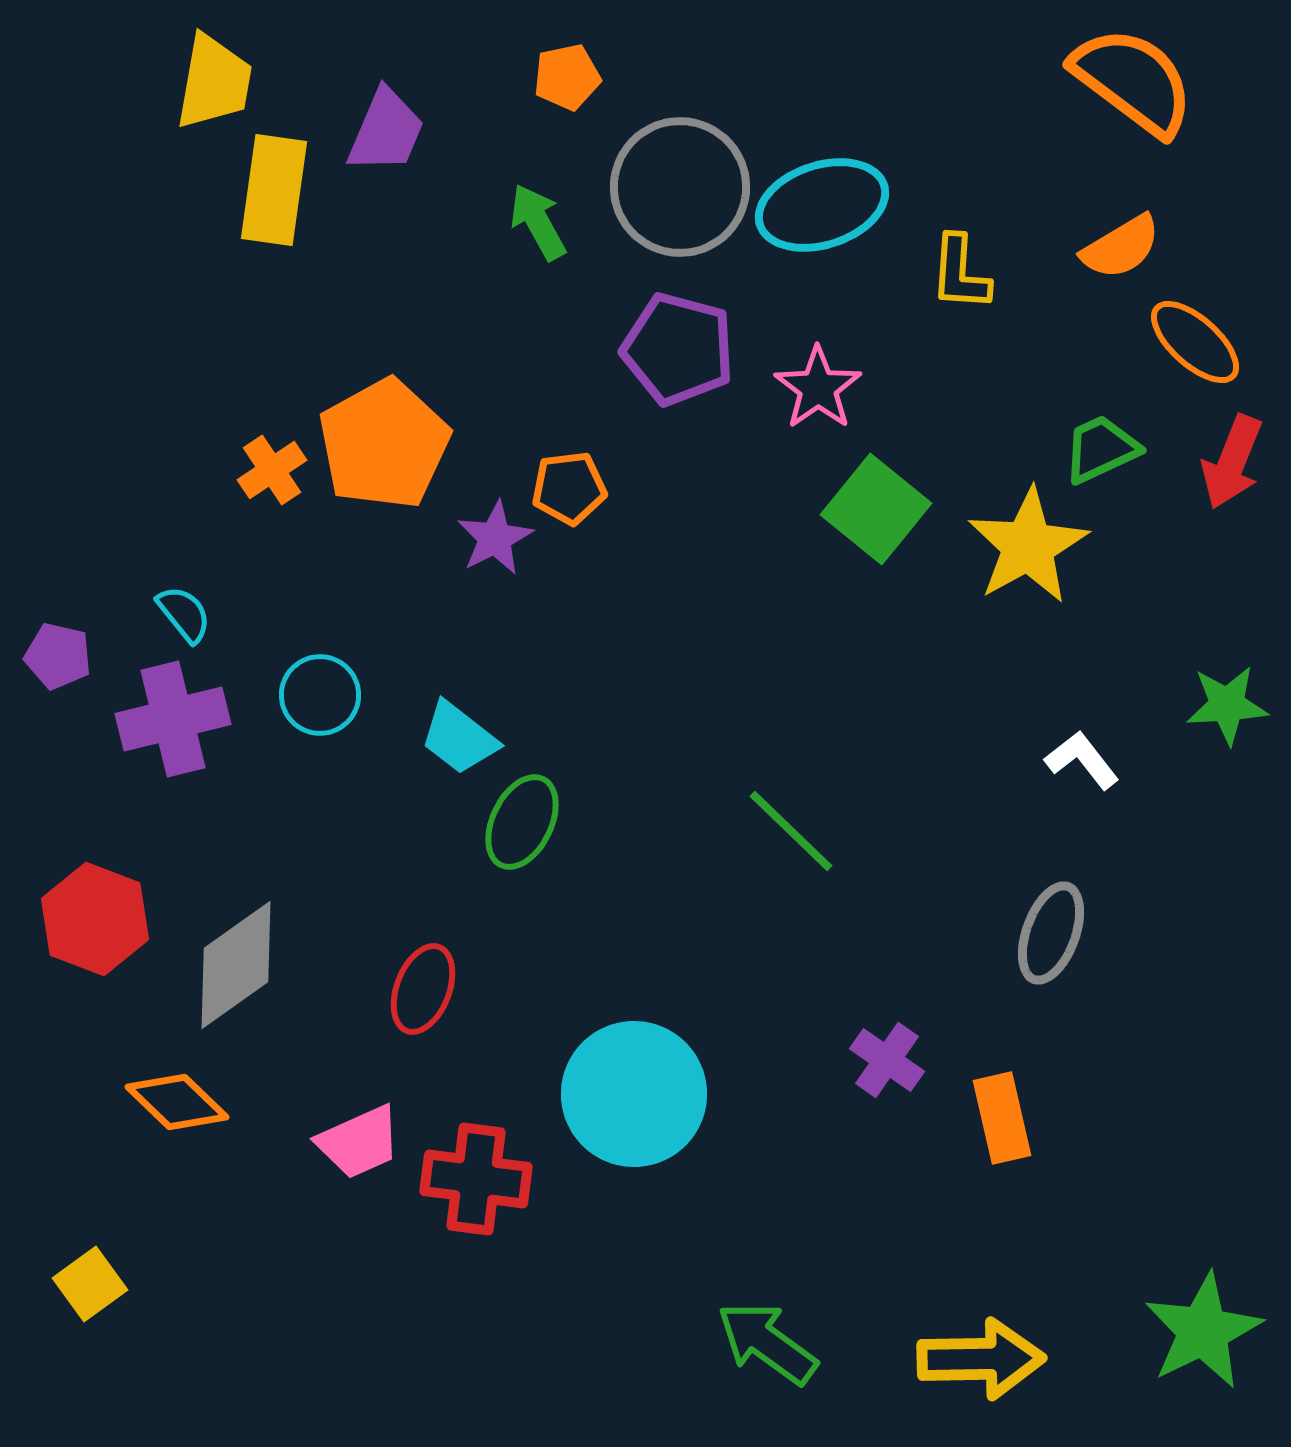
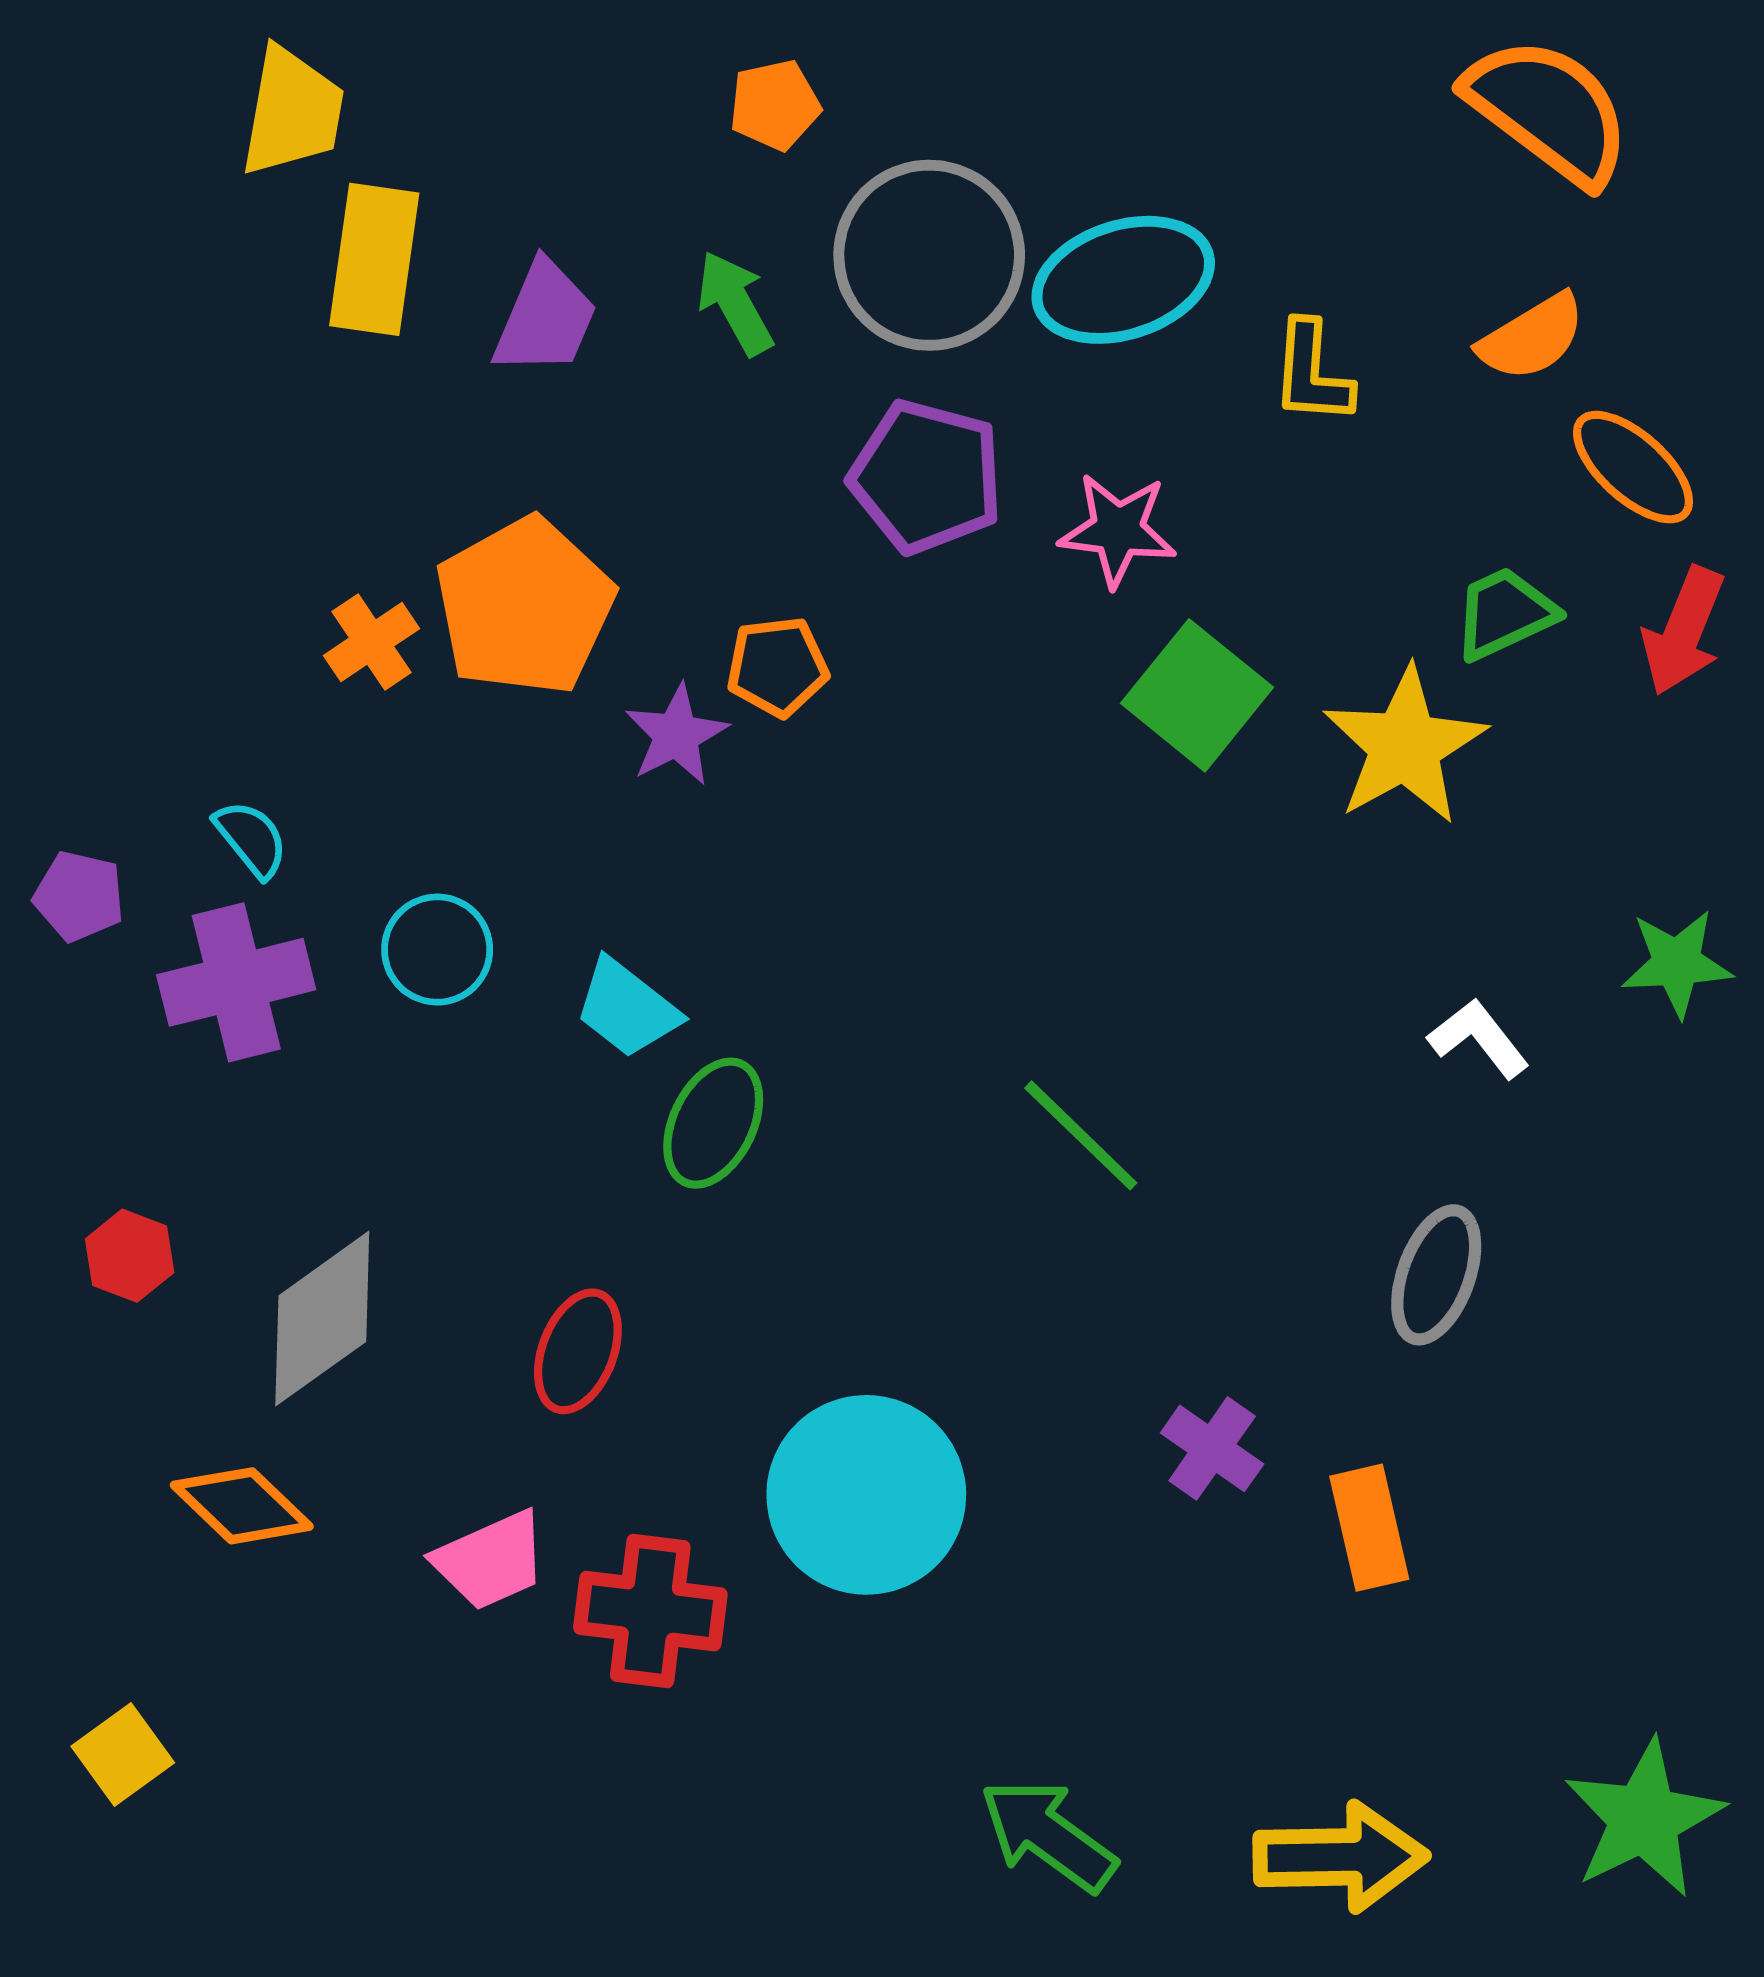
purple trapezoid: (386, 131) -> (545, 318), moved
pink star: (818, 388) -> (1118, 530), turned -30
red hexagon: (95, 919) -> (130, 1256), size x0.6

